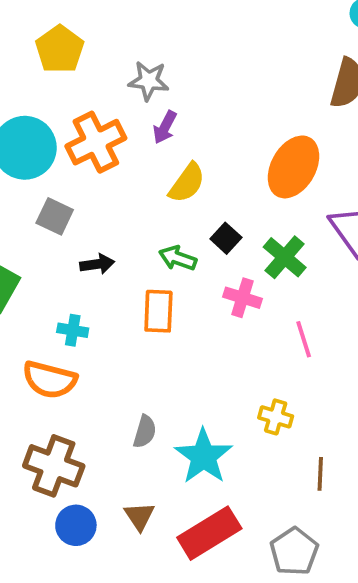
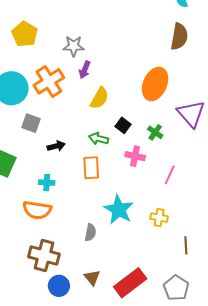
green cross: (285, 257) -> (155, 132), size x0.7
pink line: (304, 339) -> (170, 175), turned 48
cyan star: (204, 456) -> (119, 210), moved

